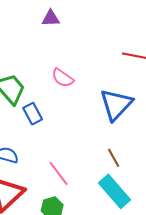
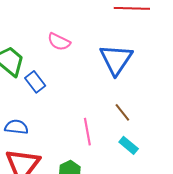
pink line: (59, 173) -> (87, 132), moved, turned 36
cyan rectangle: (114, 191) -> (129, 145), size x0.6

